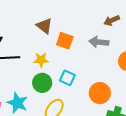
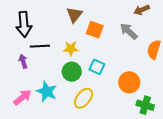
brown triangle: (44, 26) -> (74, 15), turned 30
gray arrow: (99, 42) -> (129, 31), turned 36

